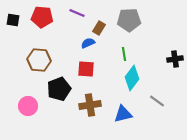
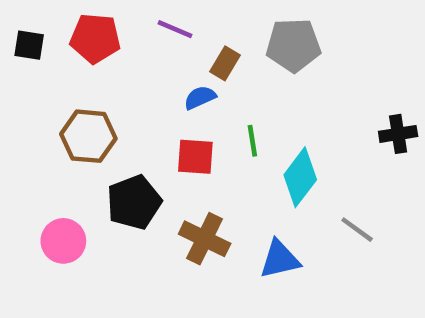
green line: (124, 54) -> (252, 141), moved
brown cross: (90, 105) -> (205, 239), turned 35

